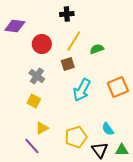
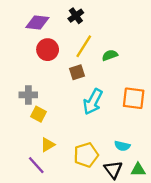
black cross: (67, 14) -> (76, 16), turned -32
purple diamond: (15, 26) -> (37, 22), moved
gray cross: (37, 76) -> (28, 95), moved, turned -35
orange square: (118, 87) -> (134, 98), turned 30
cyan semicircle: (108, 129) -> (122, 146), turned -40

